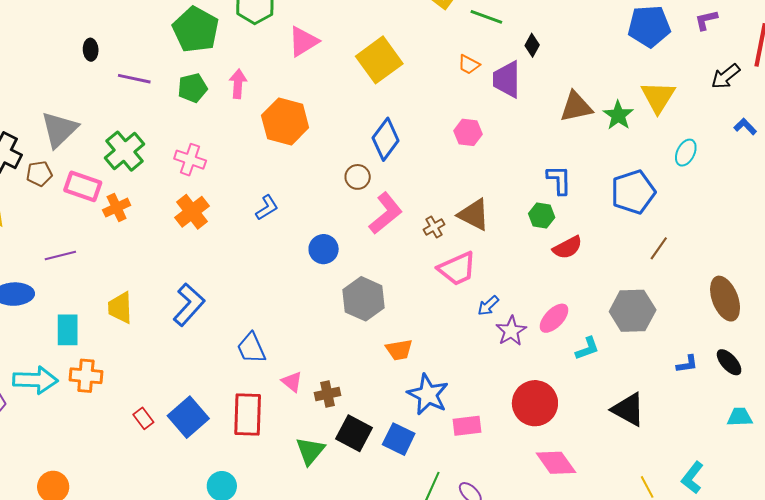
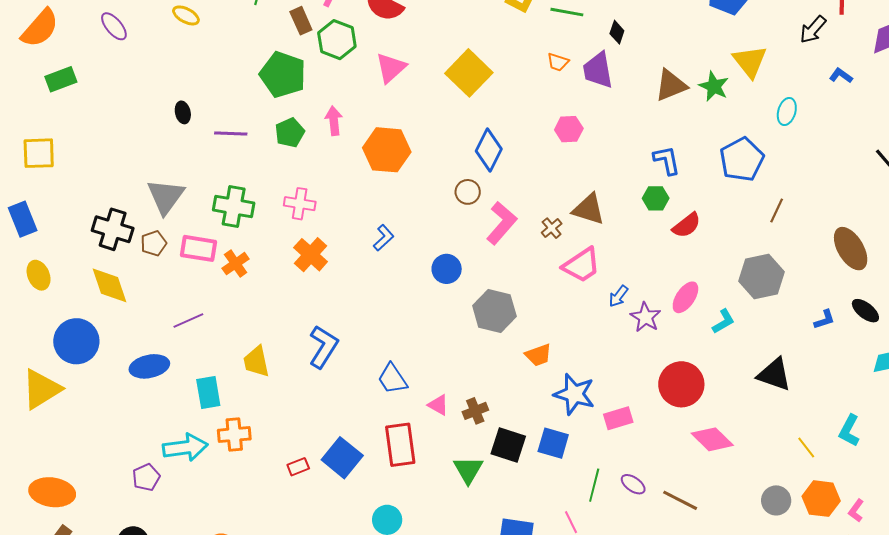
green cross: (125, 151) -> (234, 207), turned -30
red rectangle: (143, 418) -> (298, 467), turned -65

